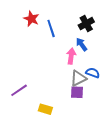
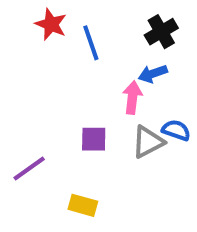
blue arrow: (82, 44) -> (153, 74), turned -72
purple square: (77, 92) -> (94, 139), moved

